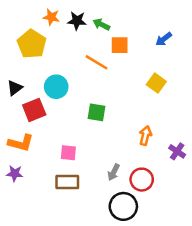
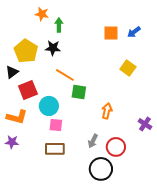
black star: (77, 21) -> (53, 48), moved
green arrow: (101, 24) -> (59, 25), moved, turned 64
yellow pentagon: (32, 44) -> (26, 51), moved
orange square: (120, 45) -> (111, 33), moved
orange line: (96, 62) -> (65, 75), moved
cyan circle: (56, 87) -> (49, 106), moved
orange arrow: (145, 136) -> (107, 111), moved

